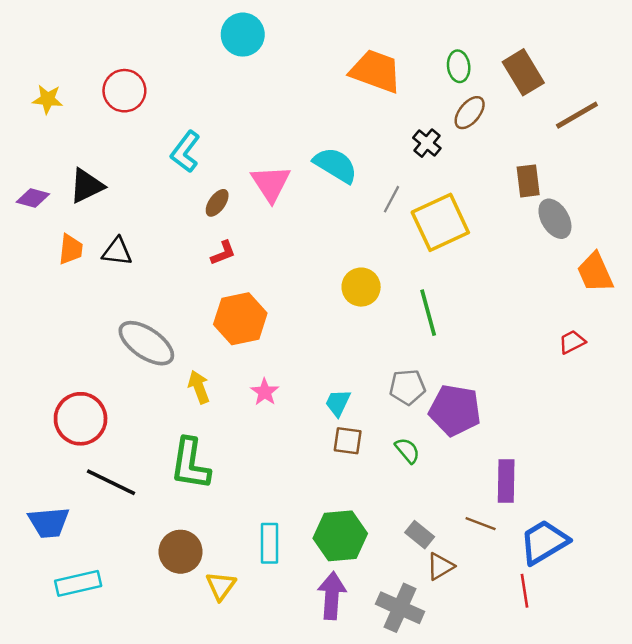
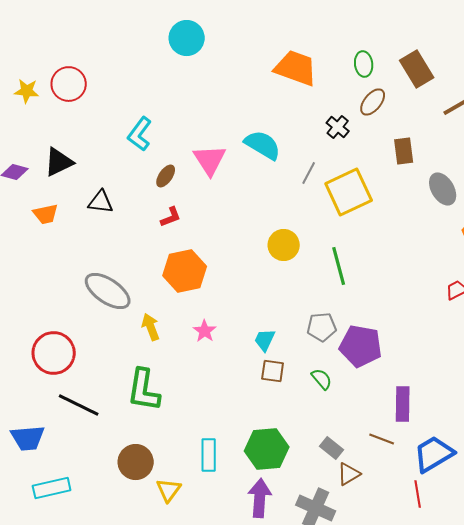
red circle: (124, 91) -> (69, 84), moved
brown rectangle: (528, 181) -> (404, 151), moved
orange trapezoid: (71, 249) -> (46, 214), turned 72
black triangle: (117, 252) -> (101, 202), moved

